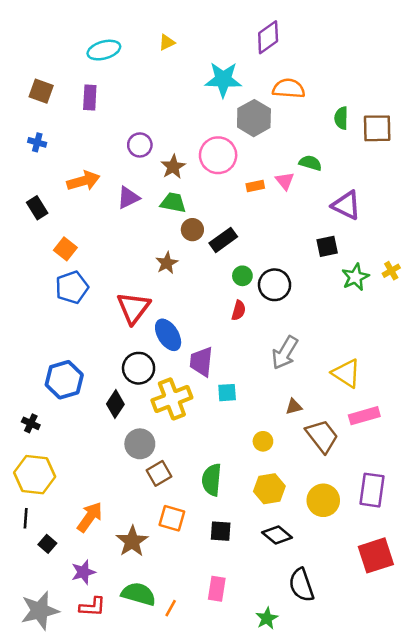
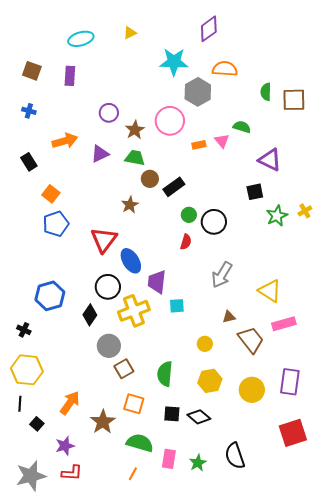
black diamond: (277, 535) -> (199, 417), moved
green semicircle: (139, 594) -> (140, 443), moved
green star: (267, 618) -> (198, 463), moved

